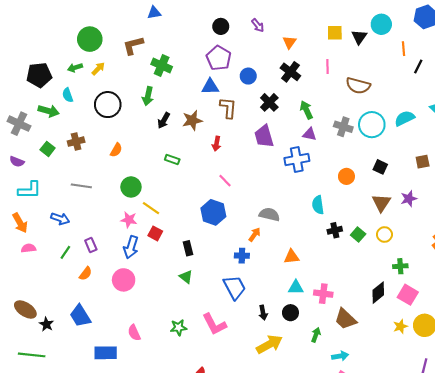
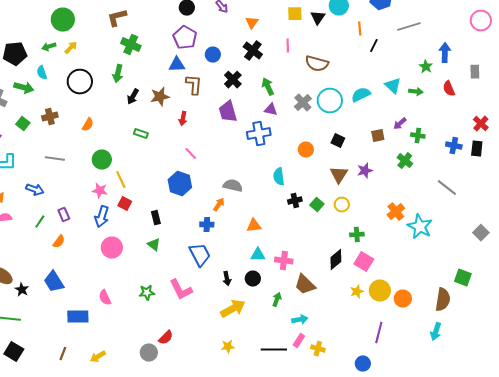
brown L-shape: (133, 45) -> (117, 18), moved
gray cross: (343, 127) -> (303, 103), turned 30
yellow line: (151, 208) -> (121, 180), turned 30
pink circle: (124, 280) -> (112, 248), moved

